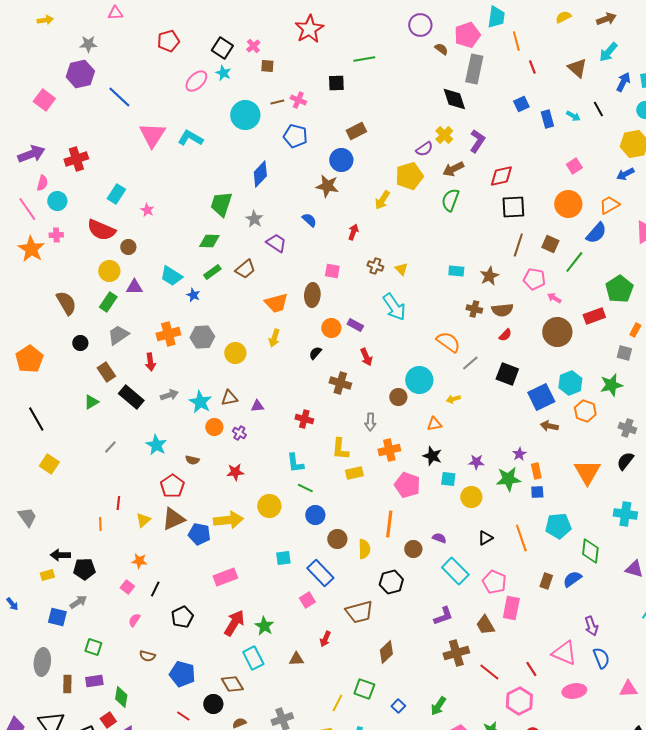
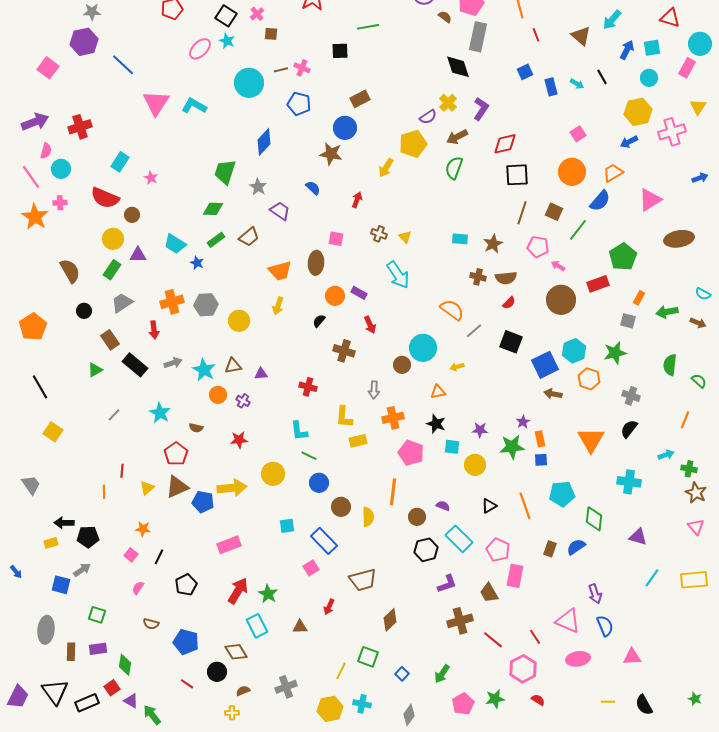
black hexagon: (391, 582) -> (426, 550), moved

